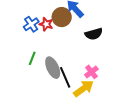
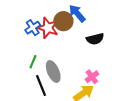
red star: (46, 24) -> (48, 28), size x1.5
black line: (65, 77) -> (41, 86), moved

